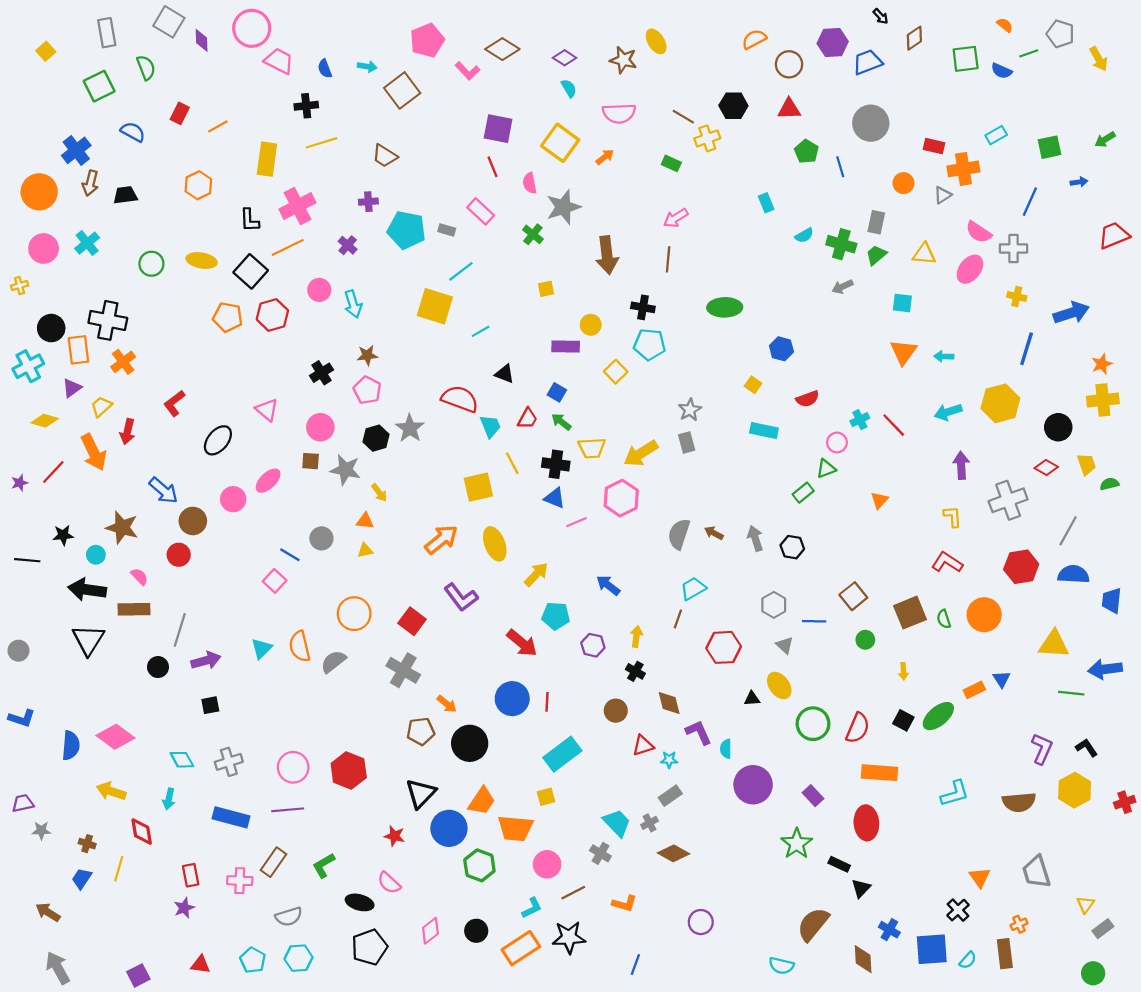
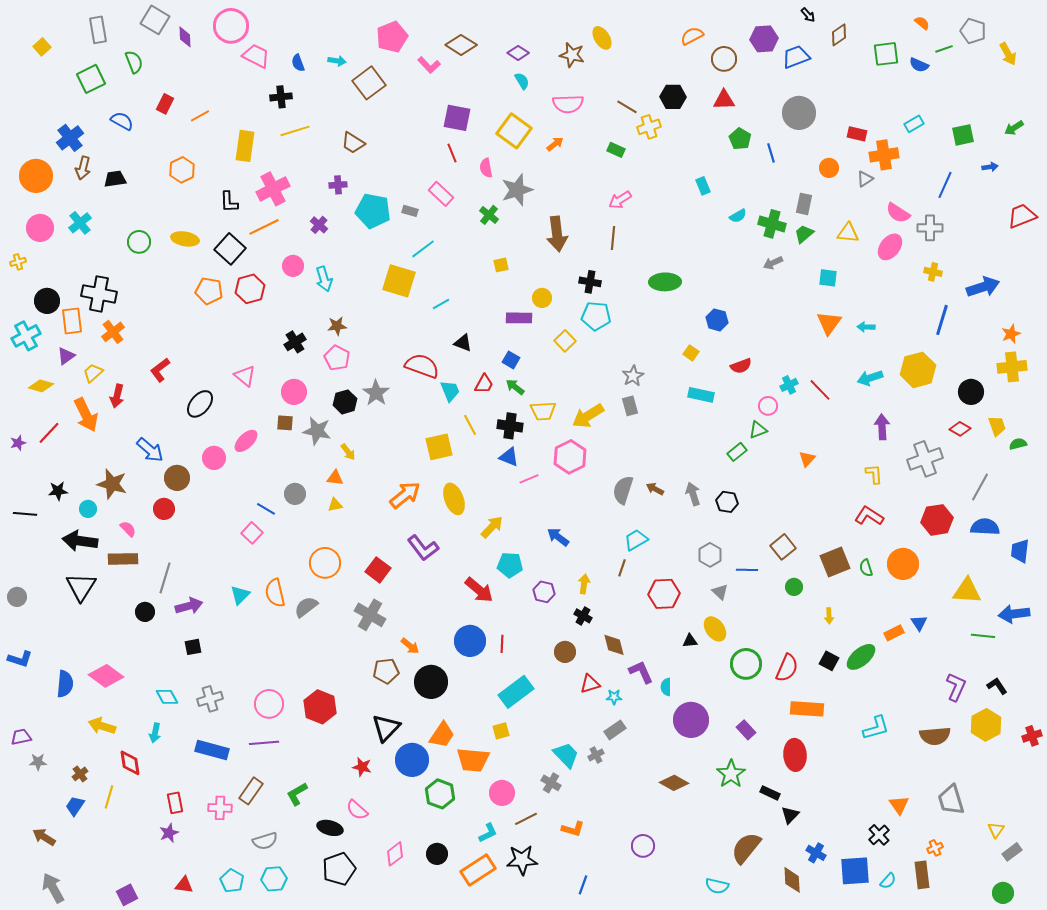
brown cross: (87, 844) -> (80, 774), turned 35
brown diamond: (673, 853) -> (674, 783), moved

